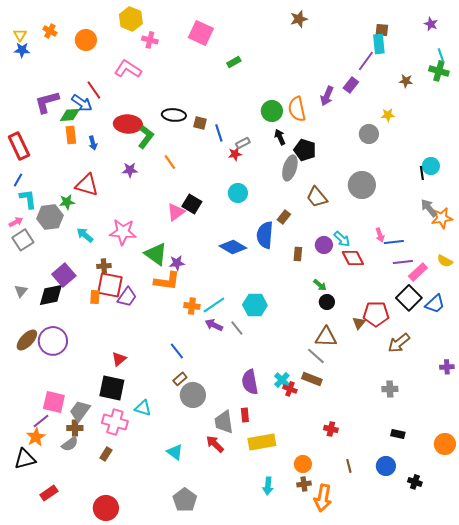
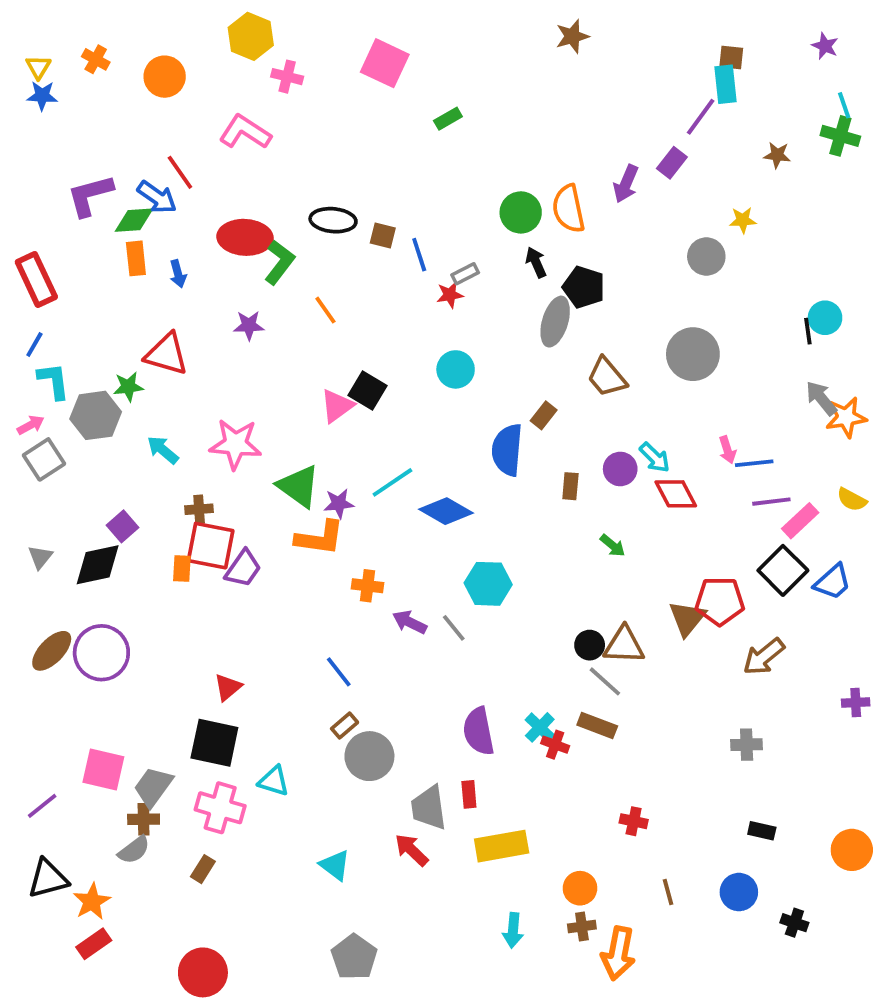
blue diamond: (233, 247) -> (446, 511), moved
purple square: (64, 275) -> (123, 526), size x0.7
black circle: (327, 302) -> (590, 645), moved
cyan line: (214, 305) -> (392, 482), moved
brown triangle: (359, 323) -> (687, 618), size x1.5
purple line: (41, 421) -> (42, 806), moved
orange star: (36, 437) -> (92, 902), moved

